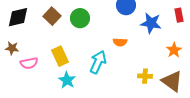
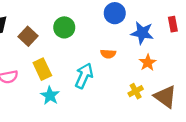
brown square: (52, 16) -> (28, 36), moved
orange star: (174, 50) -> (148, 63), moved
yellow cross: (145, 76) -> (136, 91), turned -32

